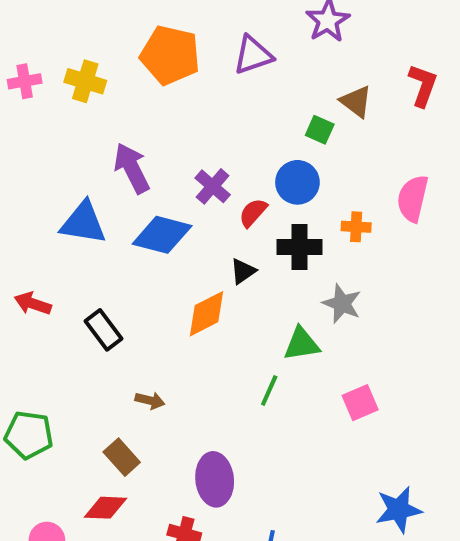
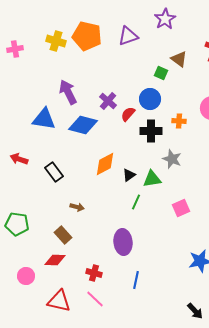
yellow cross: (85, 81) -> (56, 41), moved
black triangle: (243, 271) -> (129, 175), moved
purple ellipse: (215, 479) -> (123, 242), moved

